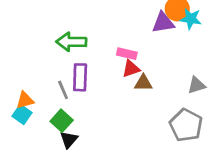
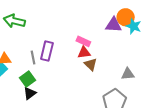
green arrow: (71, 42) -> (14, 21), moved
brown triangle: (143, 83) -> (91, 64), turned 32

